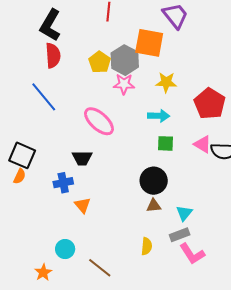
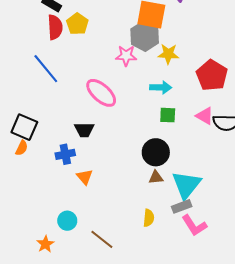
gray hexagon: (125, 60) -> (145, 36), moved
yellow pentagon: (100, 62) -> (77, 24), moved
cyan triangle: (184, 213) -> (186, 185), size x1.8

